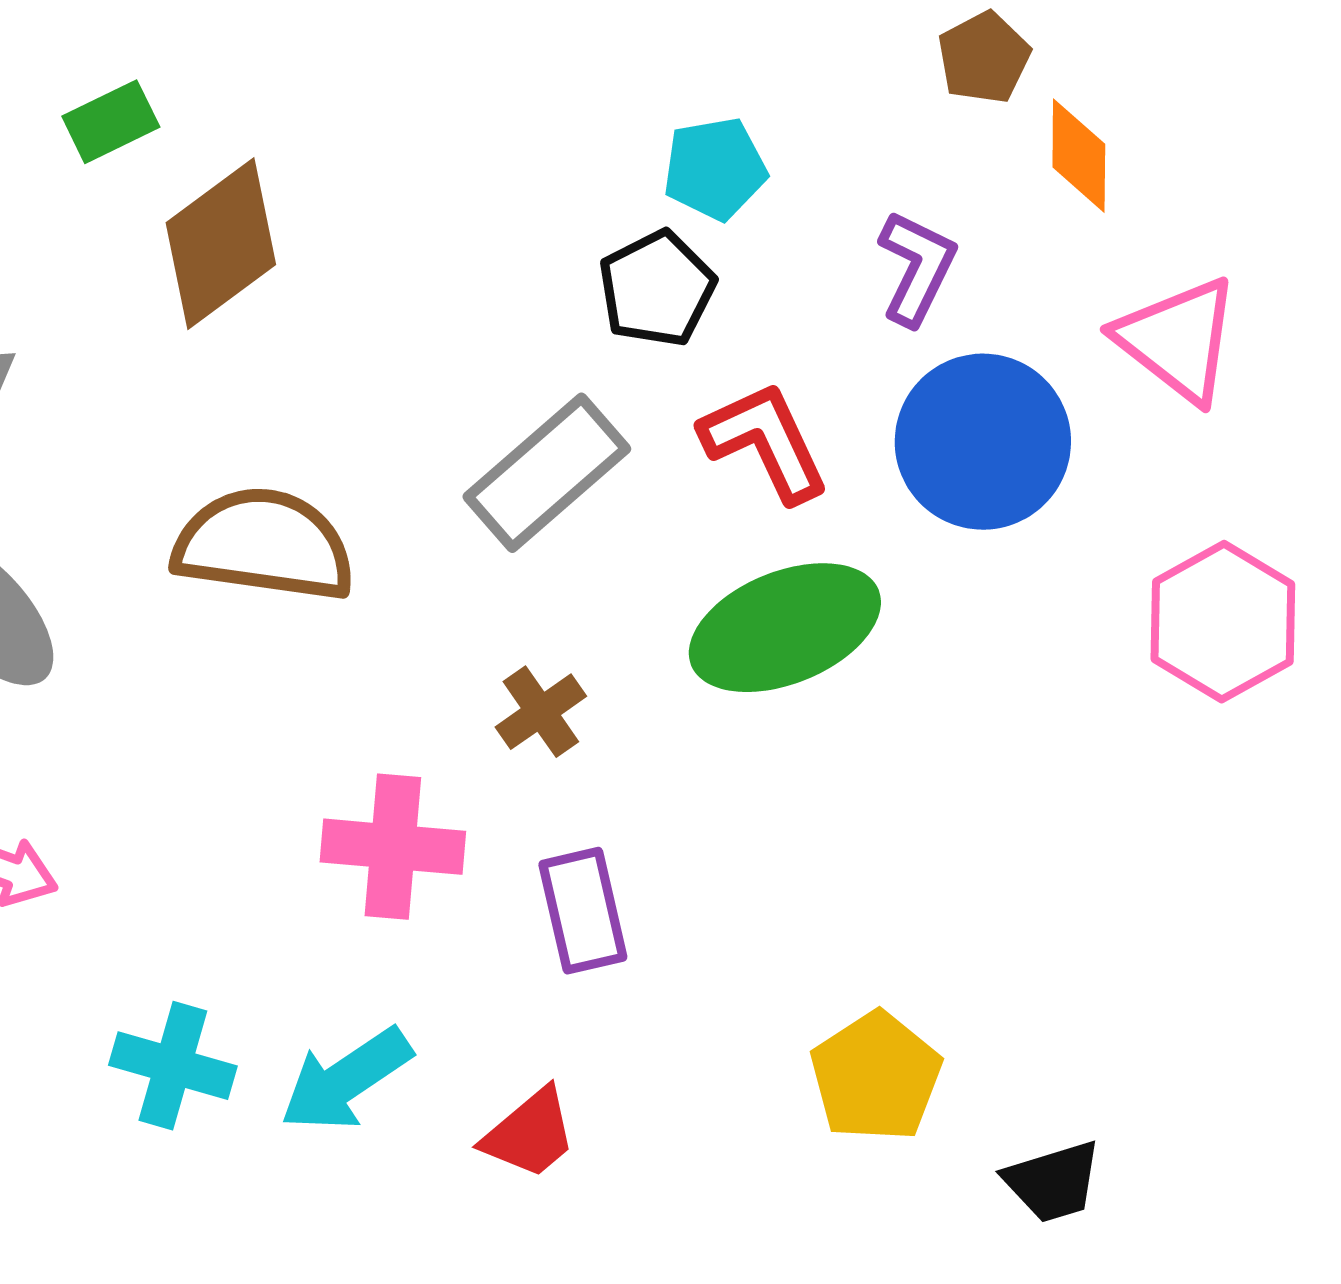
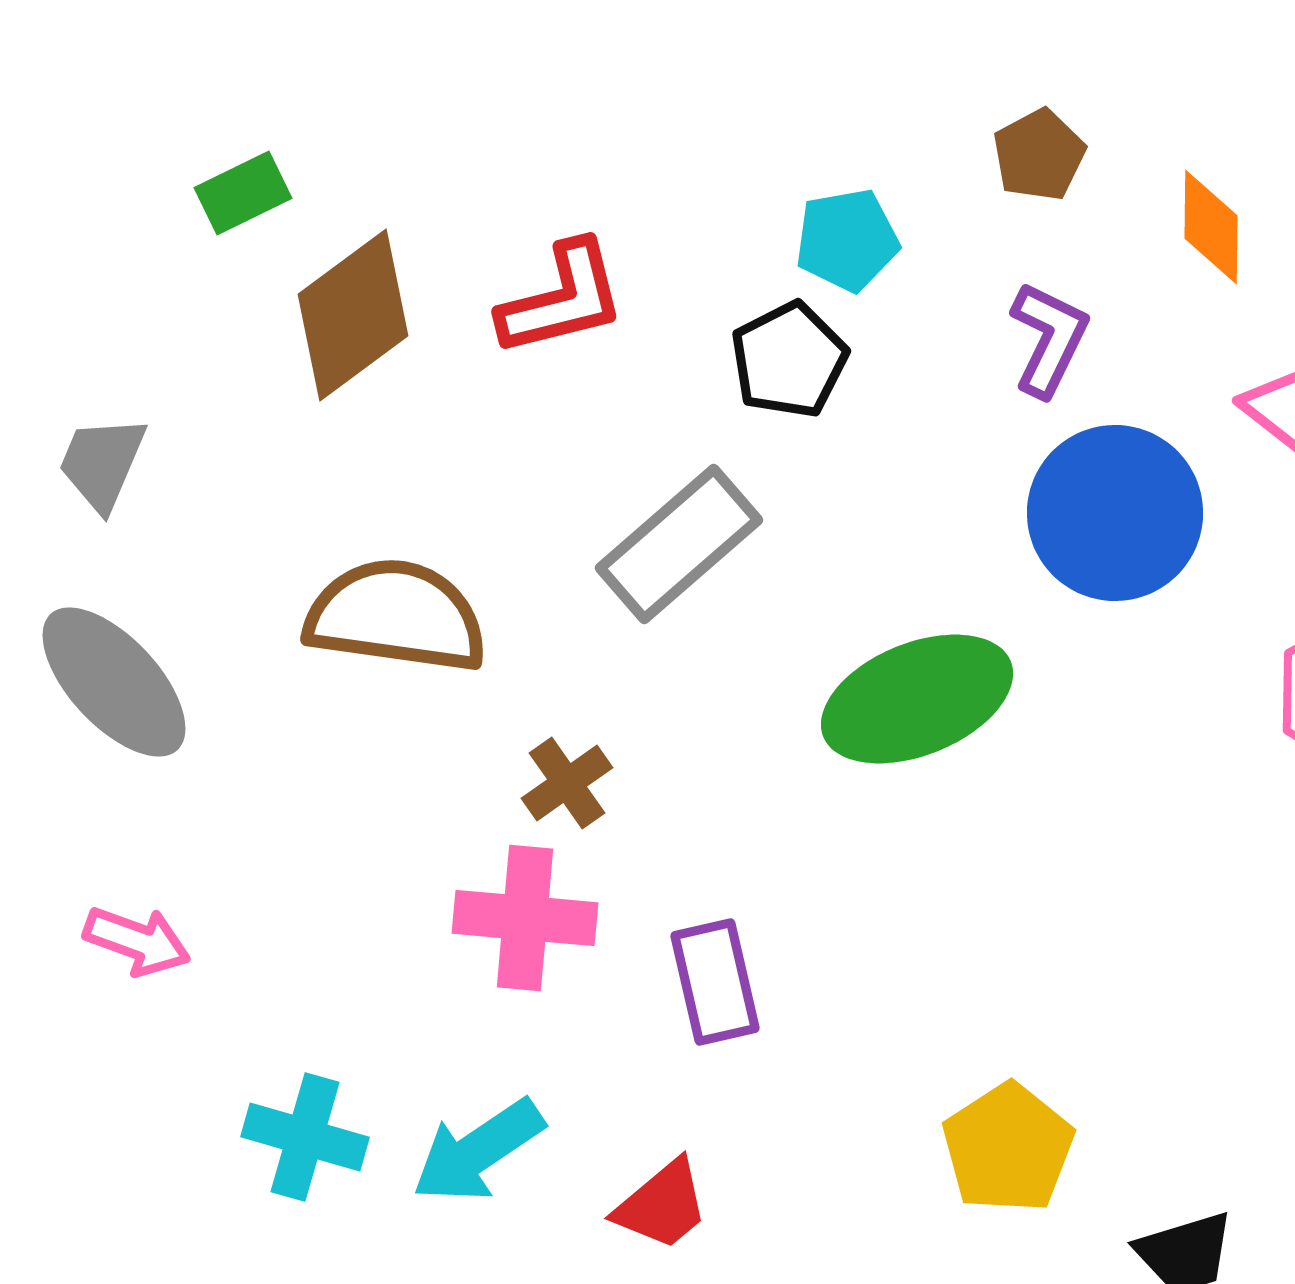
brown pentagon: (984, 58) -> (1039, 155), moved
red L-shape: (765, 442) -> (562, 299), moved, turned 101
brown cross: (541, 712) -> (567, 783), moved

